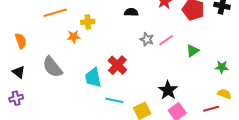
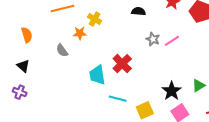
yellow cross: (88, 22) -> (95, 19), turned 32
green triangle: (193, 51) -> (199, 86), moved
gray semicircle: (52, 67) -> (62, 50), moved, size x0.6
purple cross: (16, 98) -> (20, 92), turned 32

